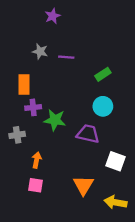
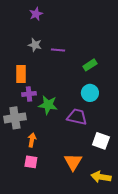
purple star: (53, 16) -> (36, 14), moved
gray cross: (17, 135) -> (15, 118), size x1.5

